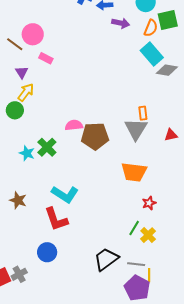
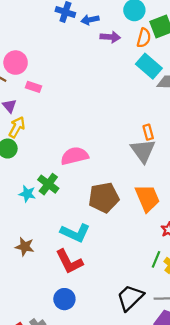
pink semicircle: (74, 125) -> (74, 156), size x1.4
brown pentagon: (95, 136) -> (104, 198), moved
orange trapezoid: (134, 172) -> (147, 198), turned -112

